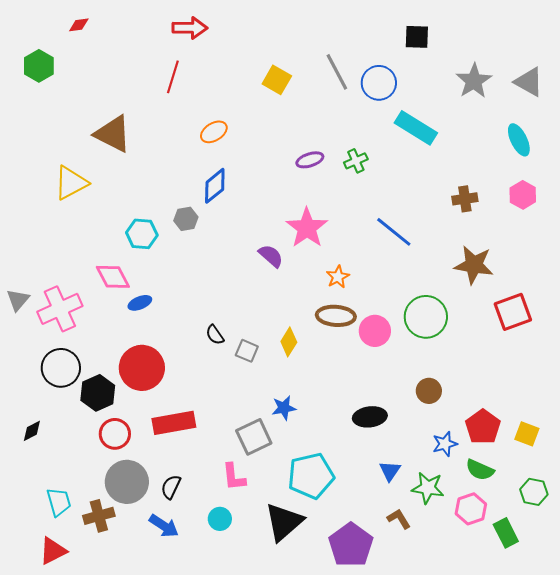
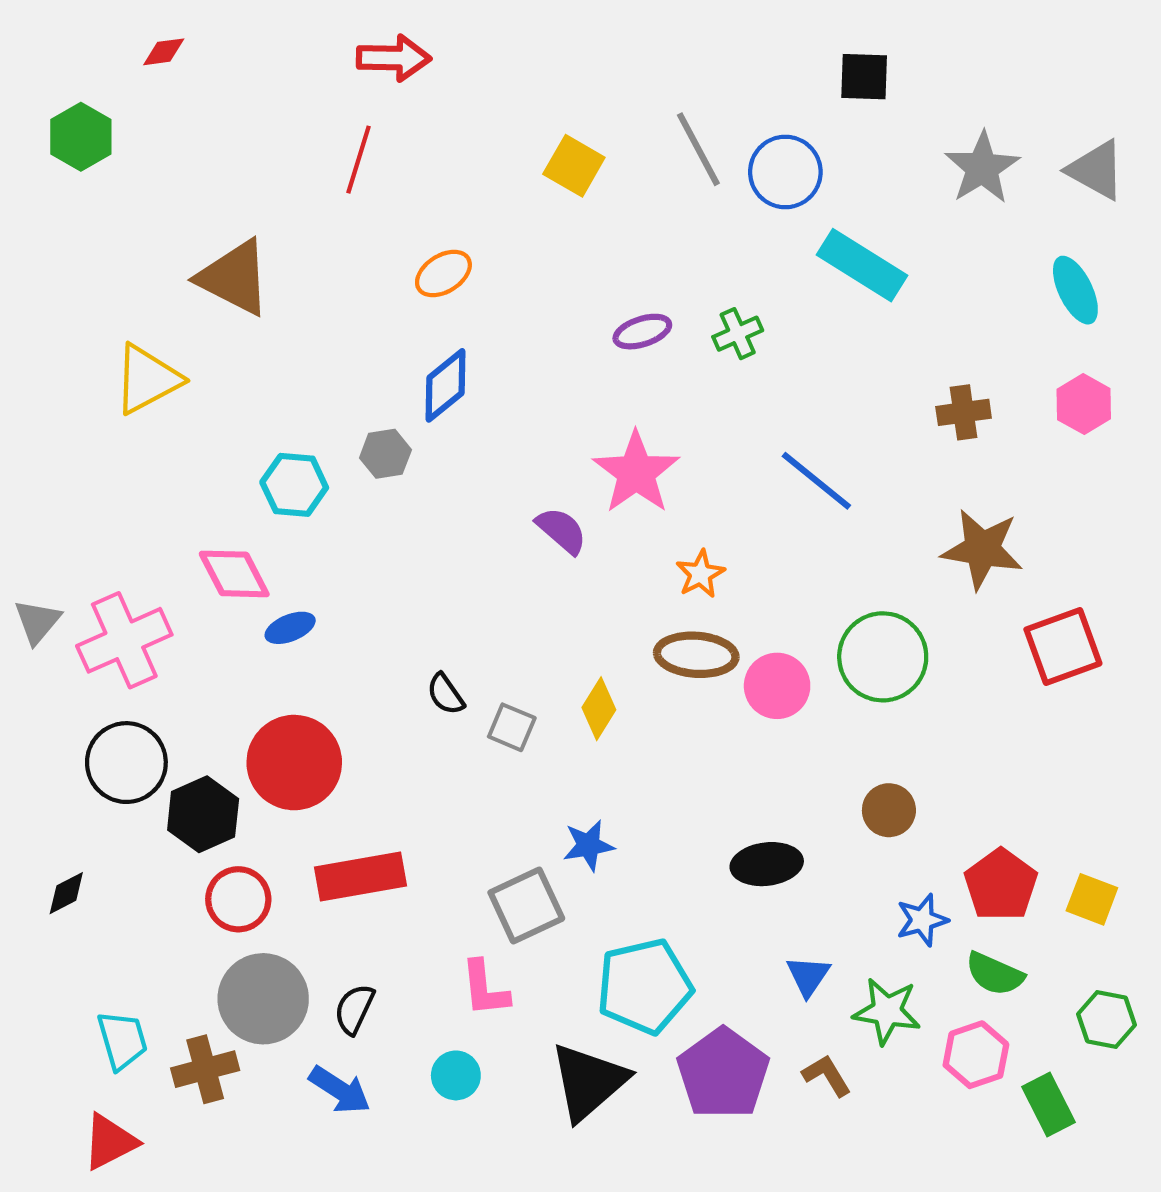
purple pentagon: (351, 545) -> (723, 1073), moved

